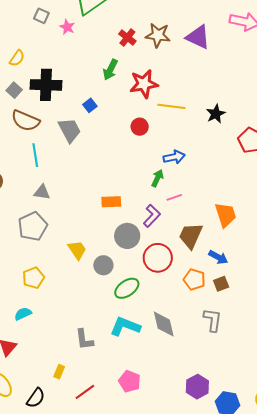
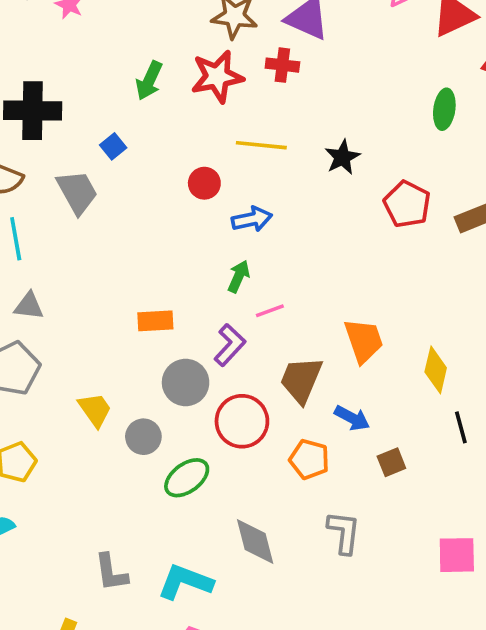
red cross: (127, 37) -> (282, 65), moved, turned -30
red star: (144, 84) -> (217, 77), moved
blue arrow: (174, 157) -> (252, 219), moved
brown square: (221, 284) -> (391, 462), moved
cyan L-shape: (125, 326) -> (185, 582), moved

